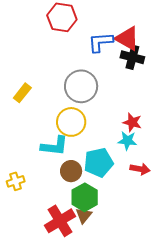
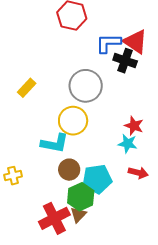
black cross: (132, 57) -> (125, 61), moved
cyan pentagon: (99, 162) -> (97, 179), moved

